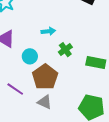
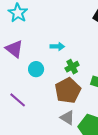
brown pentagon: (45, 77) -> (68, 91), moved
gray triangle: (45, 102) -> (67, 118), moved

